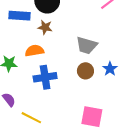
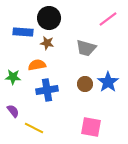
gray trapezoid: (87, 45) -> (86, 48), moved
blue star: (110, 69) -> (108, 82), size x1.5

